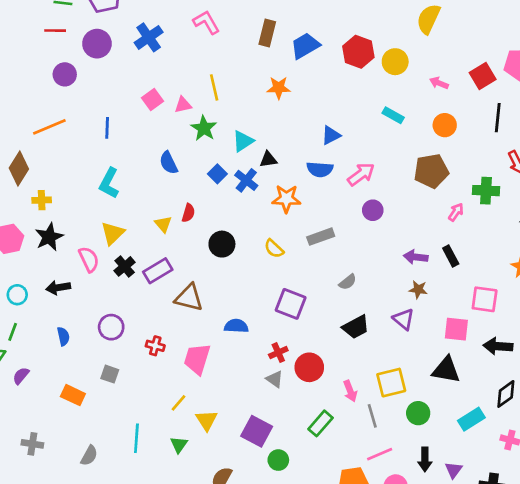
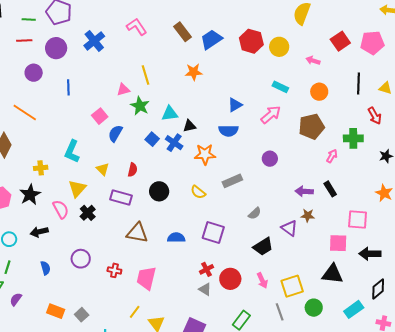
brown rectangle: (267, 33) -> (182, 32), turned -48
red square: (483, 76) -> (340, 41), moved
pink square: (153, 100) -> (100, 116), moved
orange line: (49, 127) -> (25, 112), turned 60
blue line: (107, 128) -> (68, 87), moved
cyan triangle: (243, 141) -> (170, 114), turned 30
blue semicircle: (169, 163) -> (115, 133), turned 60
pink arrow: (361, 174) -> (271, 115), moved
yellow cross: (42, 200) -> (41, 168), moved
yellow triangle: (163, 224) -> (103, 169), moved
purple rectangle: (158, 271) -> (121, 198), moved, turned 50
purple triangle: (404, 319) -> (289, 228), moved
blue semicircle: (236, 326) -> (176, 238), moved
gray square: (110, 374) -> (82, 315), moved, turned 32
pink arrow: (350, 391) -> (262, 281), moved

